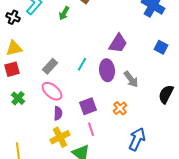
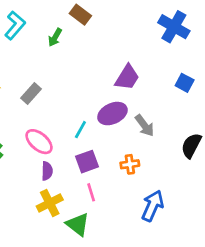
cyan line: (82, 64) -> (80, 130), moved
gray rectangle: (50, 66) -> (31, 93), moved
purple ellipse: (107, 70) -> (112, 114), turned 70
orange cross: (120, 108) -> (130, 164), turned 32

